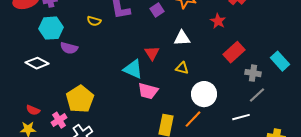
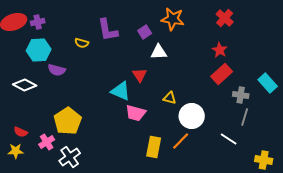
red star: (218, 21) -> (220, 50), moved
white triangle: (182, 38) -> (159, 52), moved
yellow triangle: (182, 68) -> (170, 98), moved
gray line: (257, 95) -> (245, 117), turned -30
white line: (241, 117) -> (229, 139), turned 48

